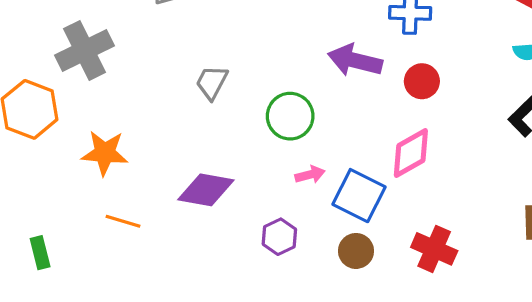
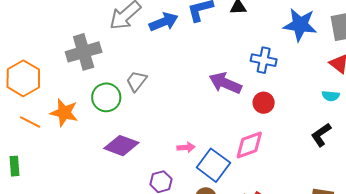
gray cross: (85, 50) -> (84, 52), moved
green circle: (290, 116) -> (106, 97), moved
orange line: (123, 221) -> (30, 122), moved

